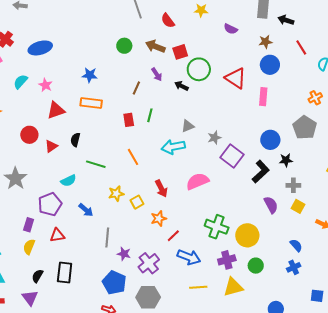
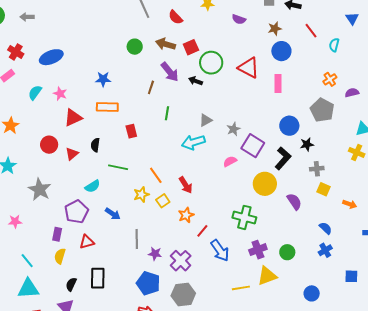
purple arrow: (157, 74) -> (170, 72), size x1.5
red rectangle: (129, 120) -> (131, 131), moved
orange line: (133, 157) -> (156, 175), moved
pink semicircle: (197, 181) -> (230, 161), moved, size x0.6
purple semicircle: (271, 205) -> (294, 202), moved
yellow circle: (247, 235) -> (265, 184), moved
blue arrow: (189, 257) -> (220, 251), turned 40
yellow line: (198, 287) -> (241, 288), moved

